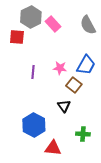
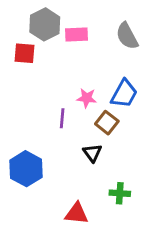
pink rectangle: (53, 24) -> (77, 34), turned -49
purple line: (33, 72) -> (62, 118), moved
blue hexagon: (34, 125) -> (26, 169), moved

